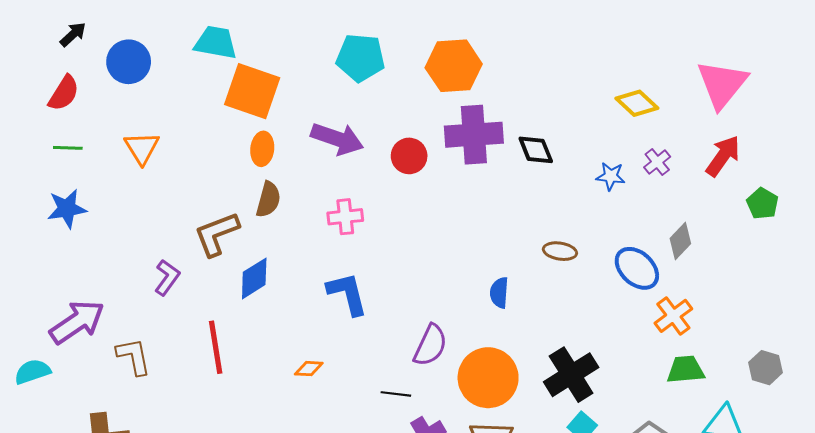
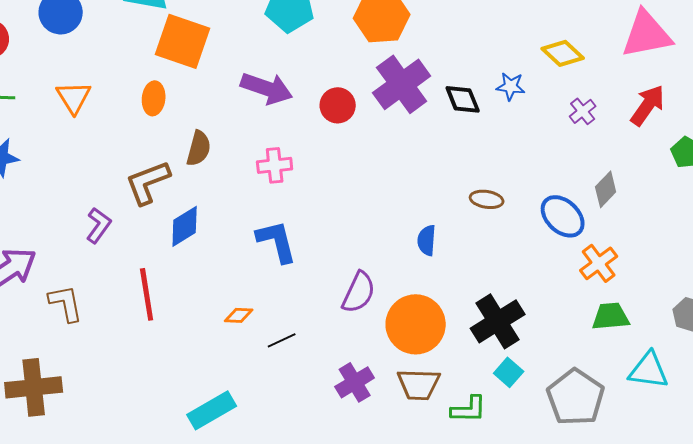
pink triangle: (722, 84) -> (647, 34), turned 40
purple cross: (474, 135) -> (402, 84), turned -32
orange ellipse: (262, 149) -> (154, 98), moved
blue star: (611, 176) -> (511, 86), moved
black line: (396, 394) -> (282, 340), moved, turned -32

